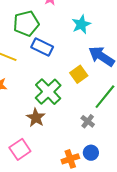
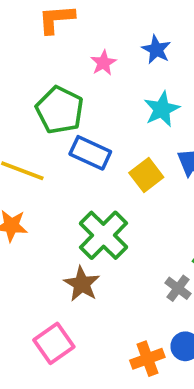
green pentagon: (26, 23) -> (60, 110), turned -30
yellow square: (79, 74) -> (146, 175), moved

